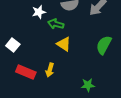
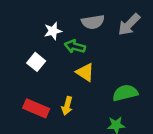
white square: (13, 45) -> (36, 62), moved
green semicircle: (104, 45) -> (125, 93), moved, turned 48

